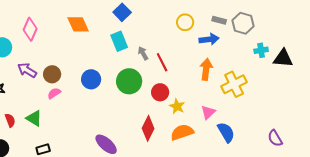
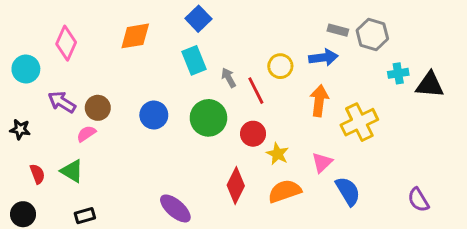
yellow circle: (185, 22) -> (280, 66), moved
orange diamond: (78, 24) -> (135, 36), turned -75
pink semicircle: (54, 93) -> (86, 134), moved

